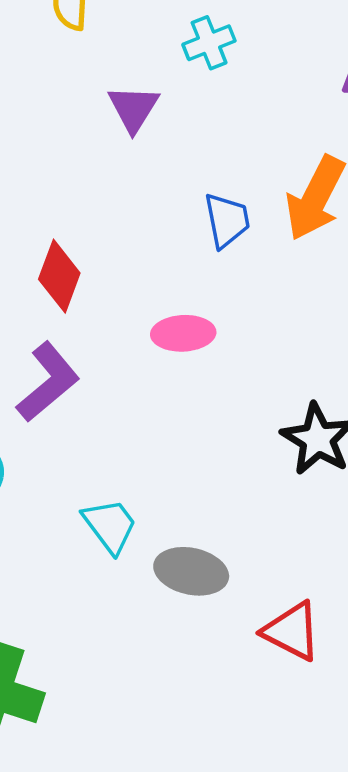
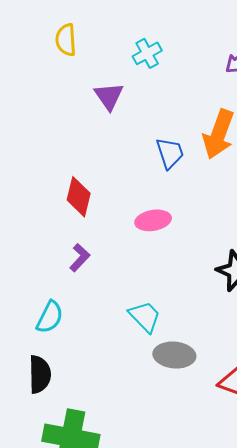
purple L-shape: (48, 382) -> (80, 258), size x0.6
cyan trapezoid: (110, 526) -> (145, 317), moved

